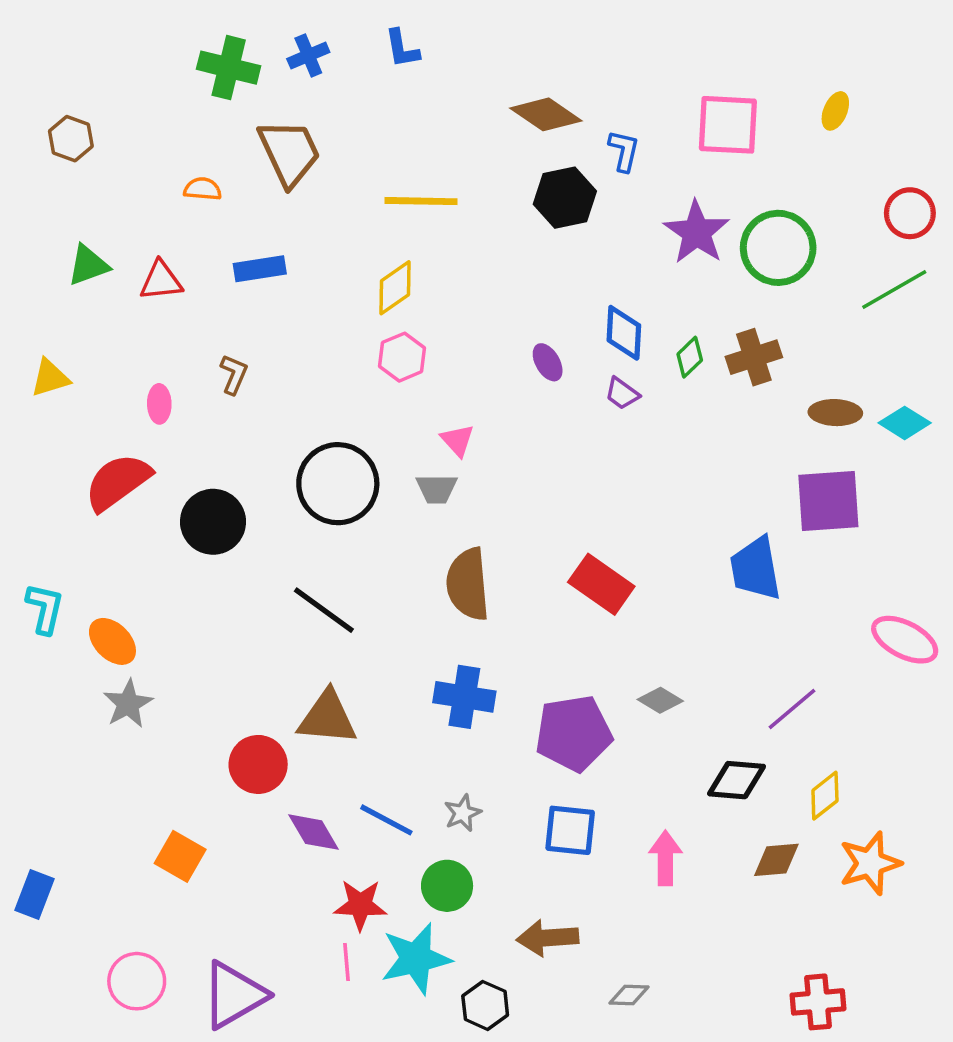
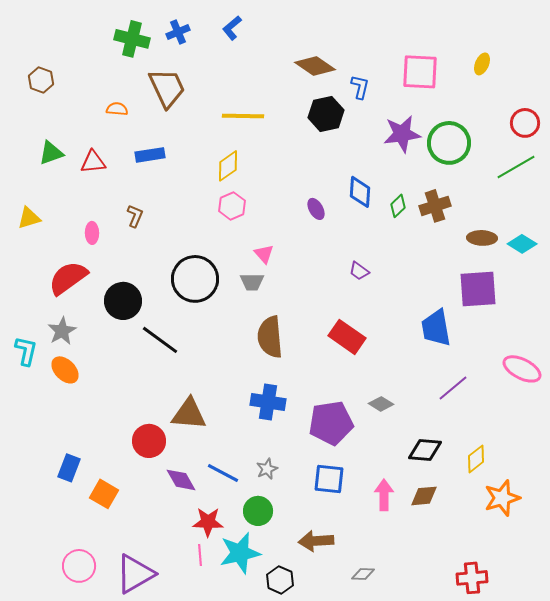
blue L-shape: (402, 49) -> (232, 28), turned 60
purple star: (697, 232) -> (402, 134), turned 30
purple trapezoid: (622, 394) -> (359, 271), moved
black line: (324, 610) -> (160, 340), moved
gray star: (128, 704) -> (62, 331), moved
purple line: (792, 709) -> (453, 388), moved
brown diamond: (776, 860) -> (424, 496), moved
blue rectangle: (34, 894) -> (69, 468), moved

